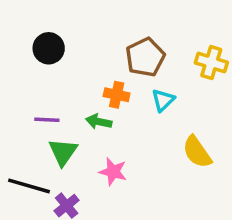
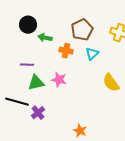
green arrow: (99, 122) -> (45, 38), moved
green triangle: (63, 152) -> (36, 83), turned 42
pink star: (113, 172) -> (59, 80), moved

